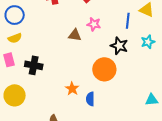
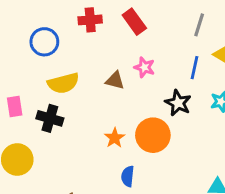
blue circle: (15, 15) -> (44, 42), moved
yellow semicircle: (15, 38) -> (63, 83), moved, size x1.5
orange star: (72, 89) -> (115, 138), moved

